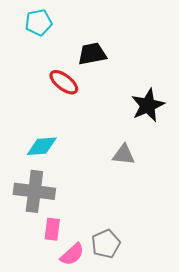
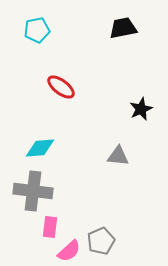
black trapezoid: (92, 54) -> (123, 28), moved
black star: (148, 105) -> (141, 109), size x0.7

